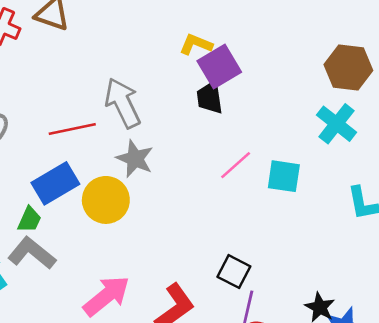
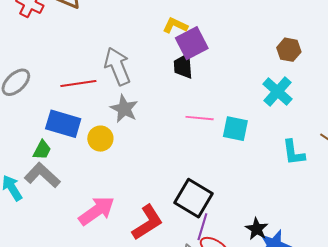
brown hexagon: (348, 67) -> (289, 50), size x0.7
pink line: (236, 165) -> (200, 118), turned 44
blue rectangle: (55, 183) -> (63, 124), turned 44
yellow circle: (106, 200) -> (100, 139), size x0.7
black square: (234, 272) -> (194, 198), size x1.5

